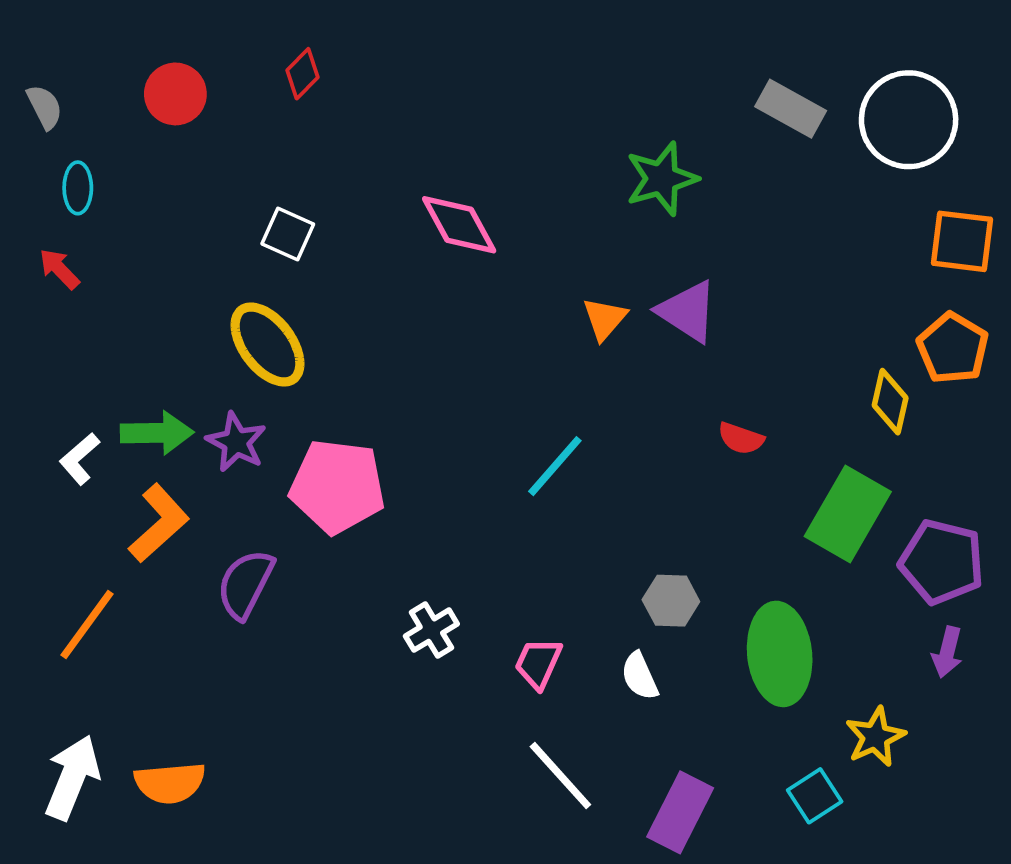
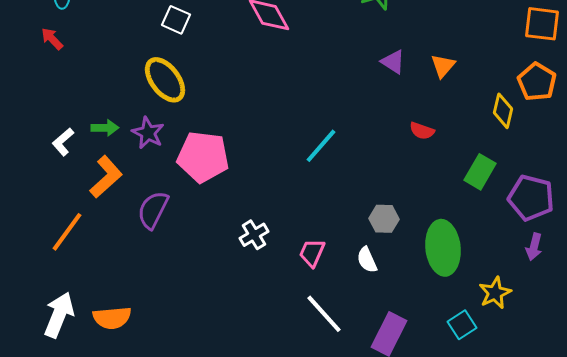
purple triangle: (687, 311) -> (393, 62), size x0.7
orange triangle: (605, 319) -> (443, 66), moved
green arrow: (157, 433) -> (105, 128), size x0.7
green rectangle: (848, 514) -> (480, 172), size x0.7

